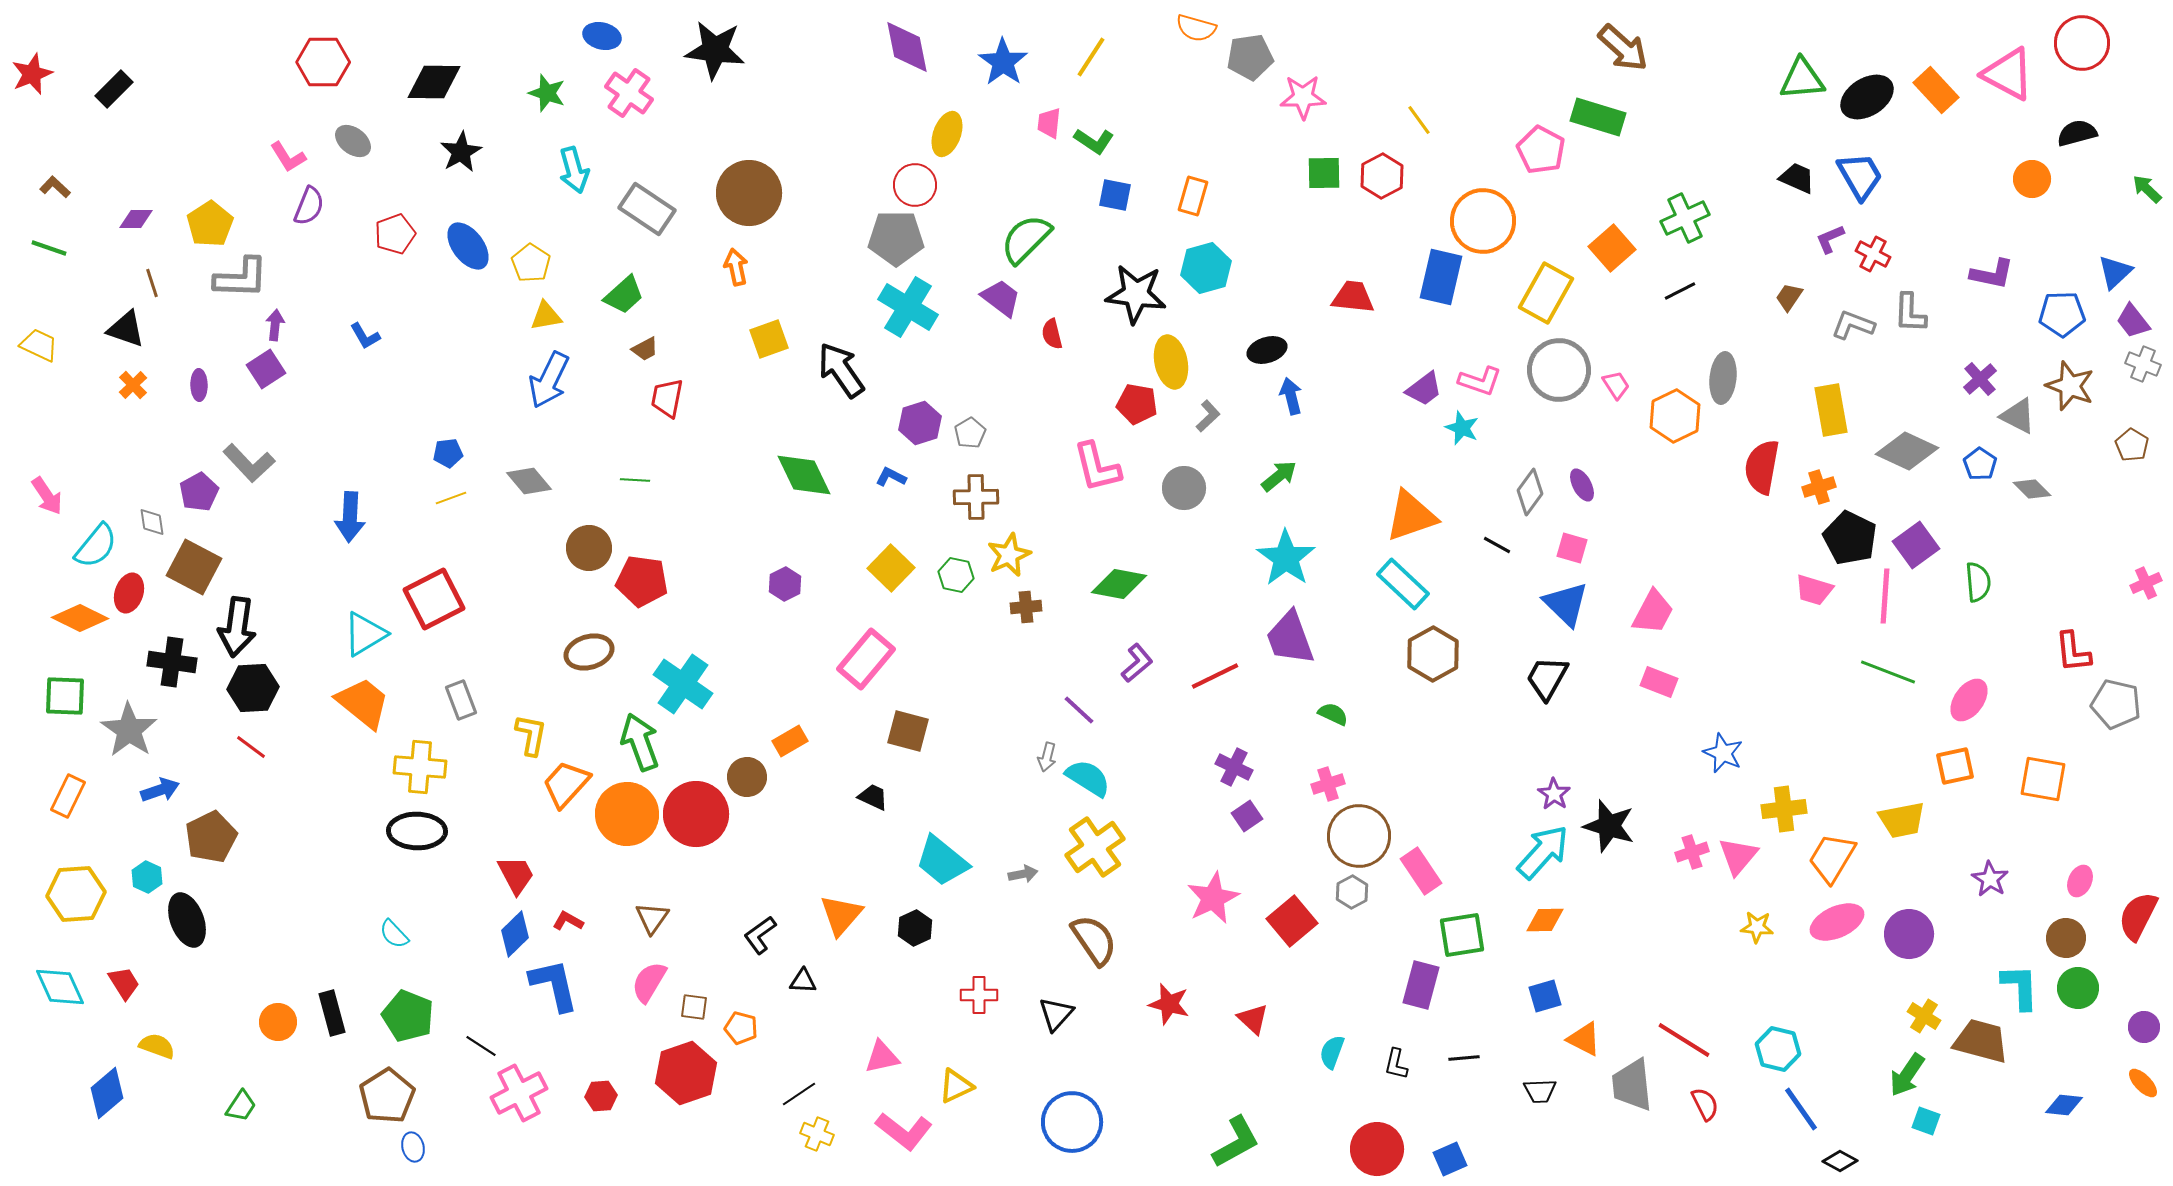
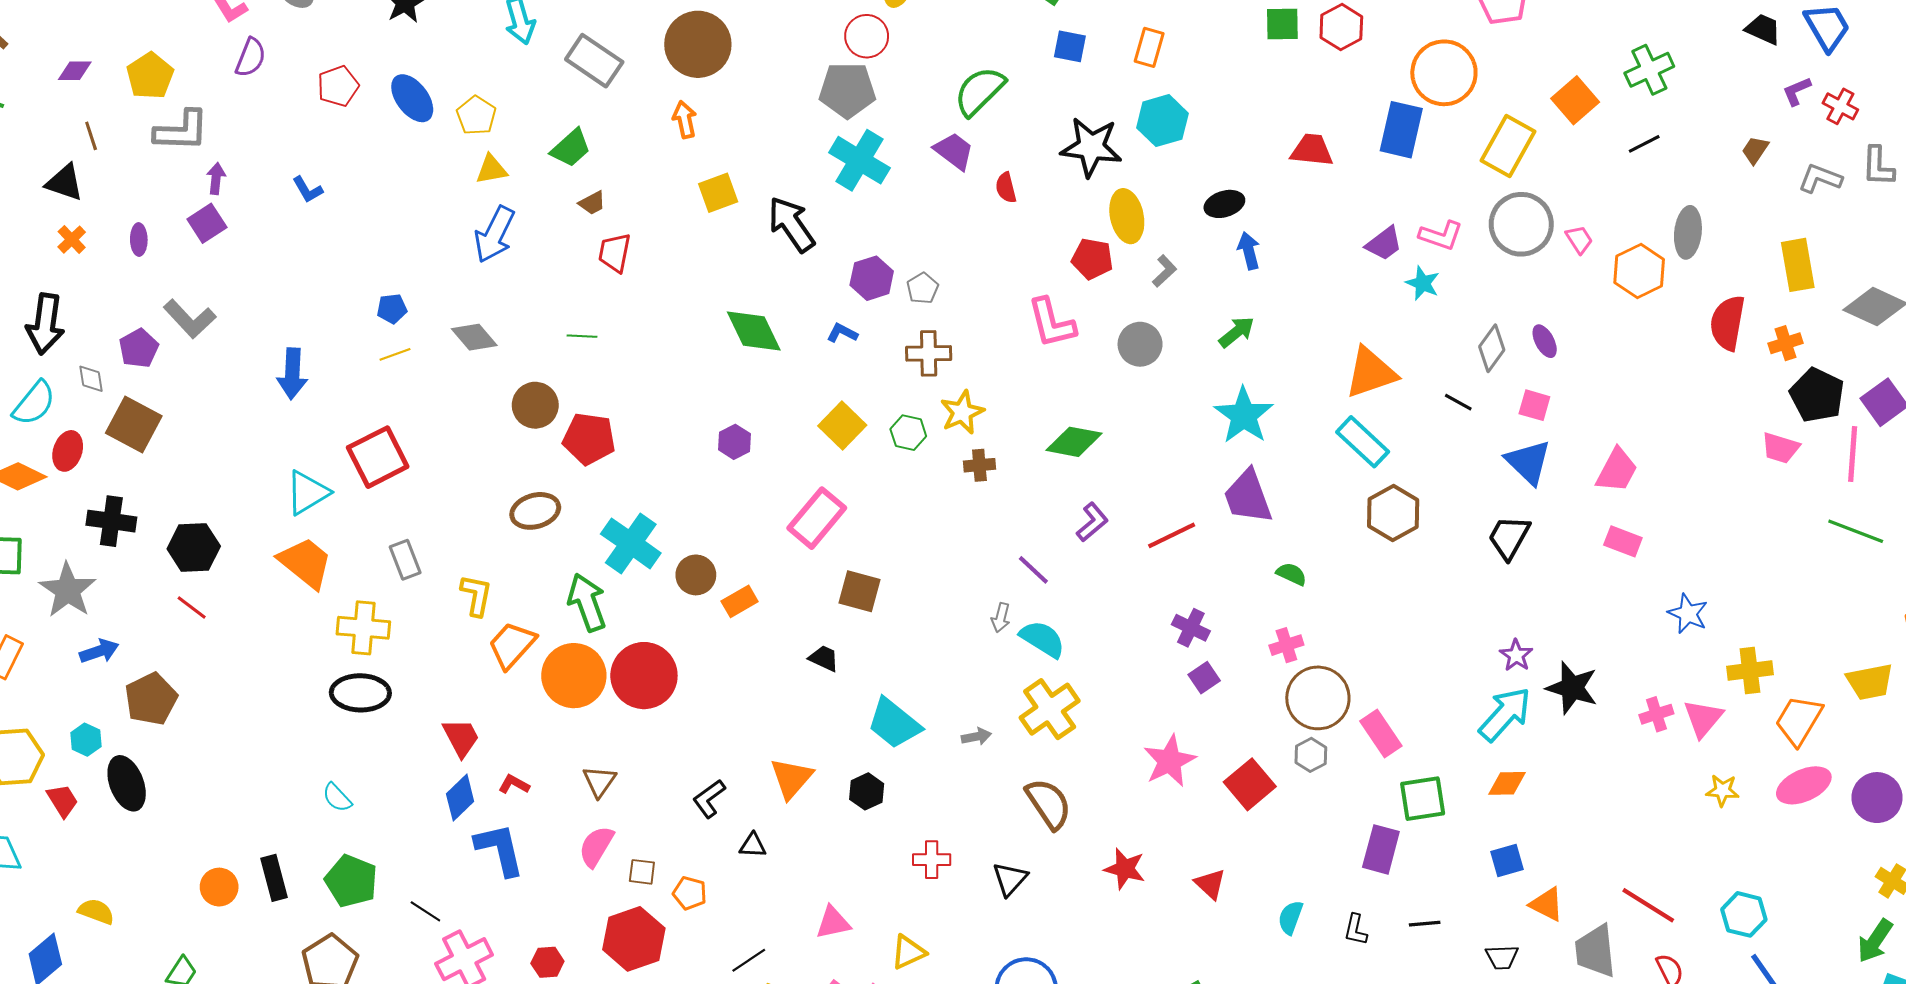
black arrow: (237, 627) -> (45, 324), moved
brown circle: (747, 777) -> (696, 575), moved
red trapezoid: (124, 983) -> (63, 801), moved

